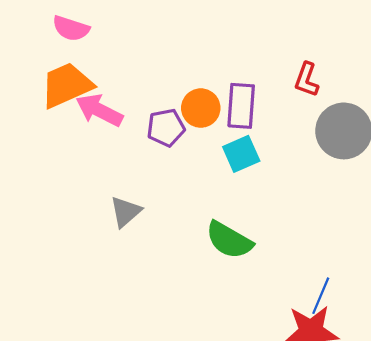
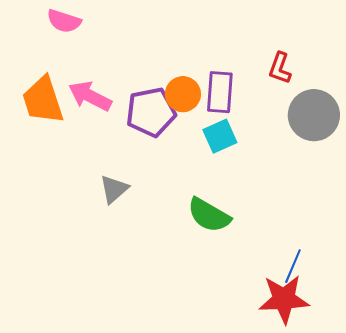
orange trapezoid: (67, 85) -> (43, 100), moved, turned -84
purple pentagon: (166, 128) -> (151, 112), size x1.4

